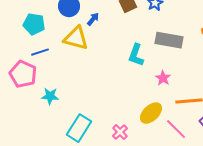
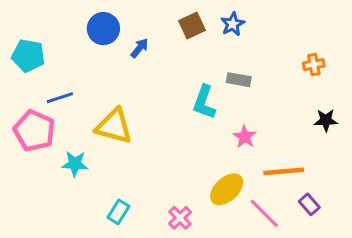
cyan pentagon: (34, 24) -> (28, 56), moved
yellow triangle: (76, 38) -> (114, 126), moved
gray rectangle: (169, 40) -> (239, 80), moved, size x0.6
cyan rectangle: (79, 128) -> (118, 212), size x0.6

